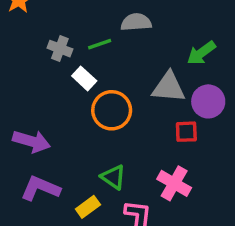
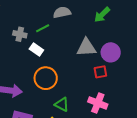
green arrow: (201, 53) -> (102, 15), moved
orange circle: (112, 110) -> (46, 78), moved

